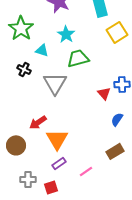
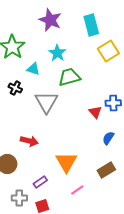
red arrow: (38, 122) -> (29, 141), turned -132
orange triangle: (57, 139) -> (66, 162), moved
purple rectangle: (59, 163) -> (40, 182), moved

